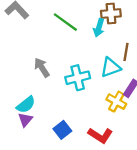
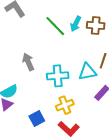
cyan arrow: (99, 28) -> (76, 24), moved
yellow cross: (116, 102) -> (65, 105), moved, turned 30

